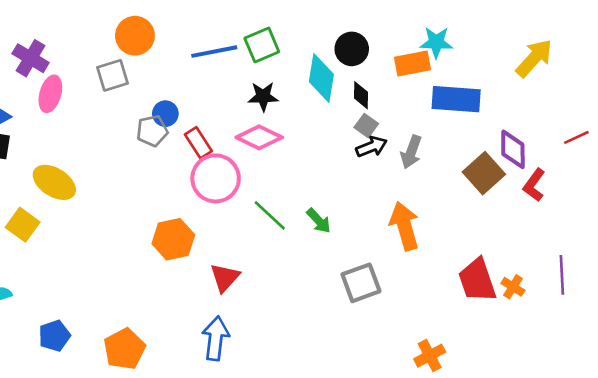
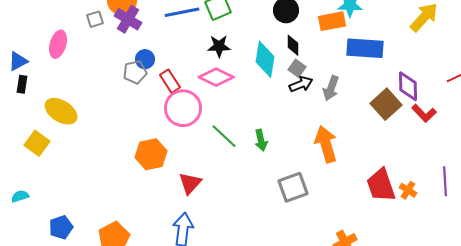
purple cross: (31, 58) -> (128, 19), moved
gray square: (112, 75) -> (95, 19), moved, size x0.7
cyan diamond: (321, 78) -> (265, 59), moved
red L-shape: (534, 185) -> (424, 113), turned -80
green arrow: (319, 221) -> (261, 140), turned 30

